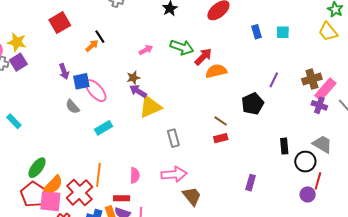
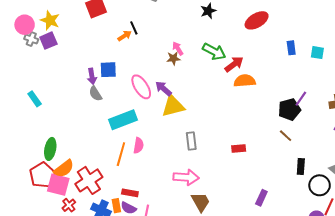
pink arrow: (146, 50) -> (178, 48), turned -104
purple arrow: (64, 71) -> (92, 76), moved
brown star: (133, 78) -> (173, 58), moved
pink ellipse: (96, 91) -> (141, 87), moved
black pentagon: (253, 104) -> (289, 109), moved
brown line: (221, 121) -> (286, 136), moved
cyan rectangle: (103, 128) -> (123, 120), size x1.5
green ellipse: (37, 168) -> (50, 149), turned -35
orange line: (98, 175) -> (121, 154), moved
pink semicircle: (135, 175) -> (138, 146), moved

